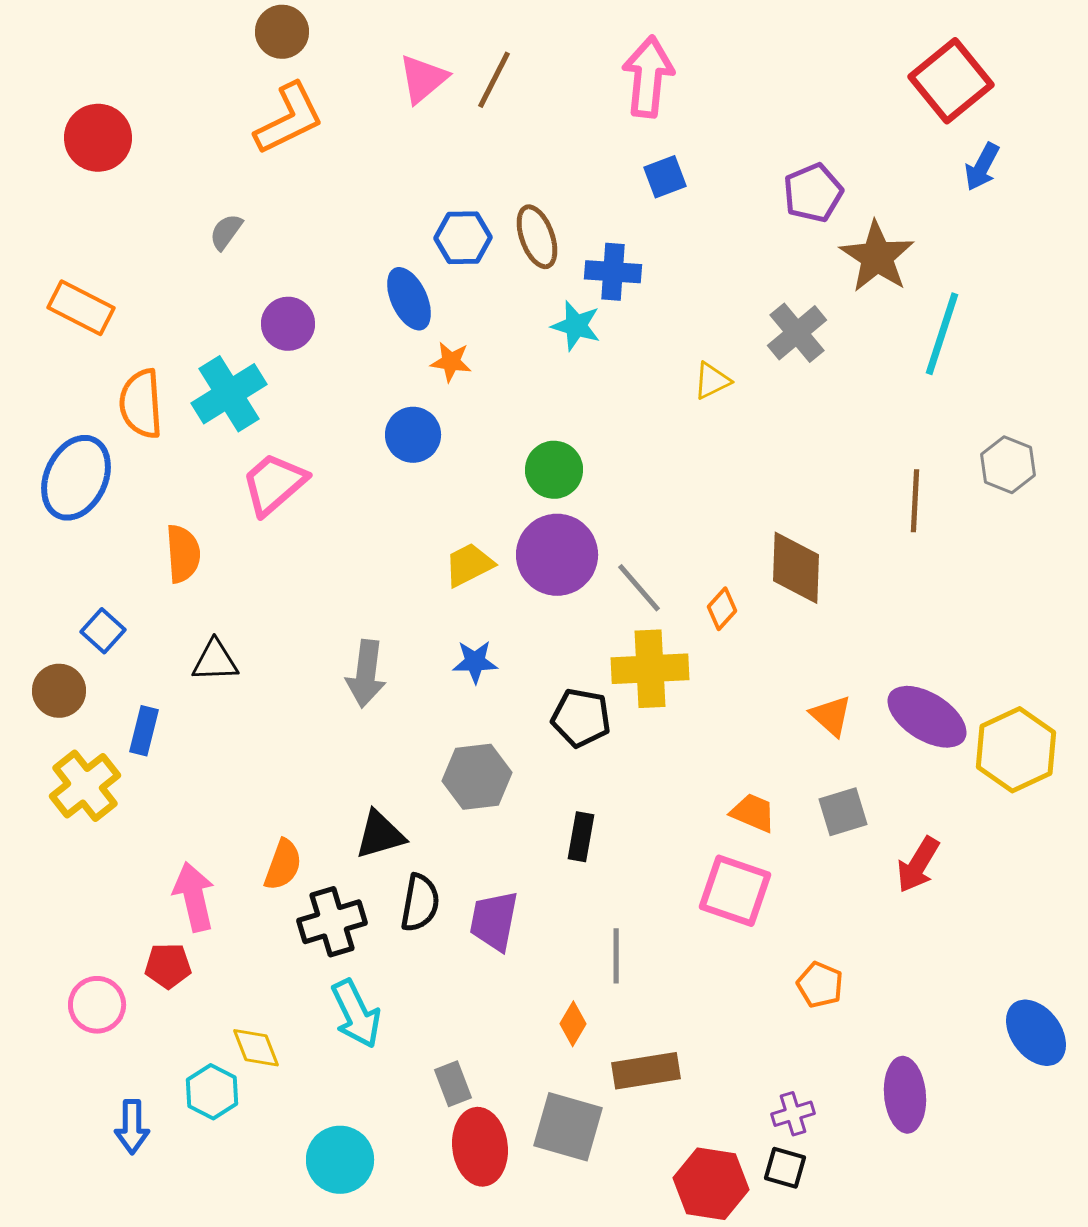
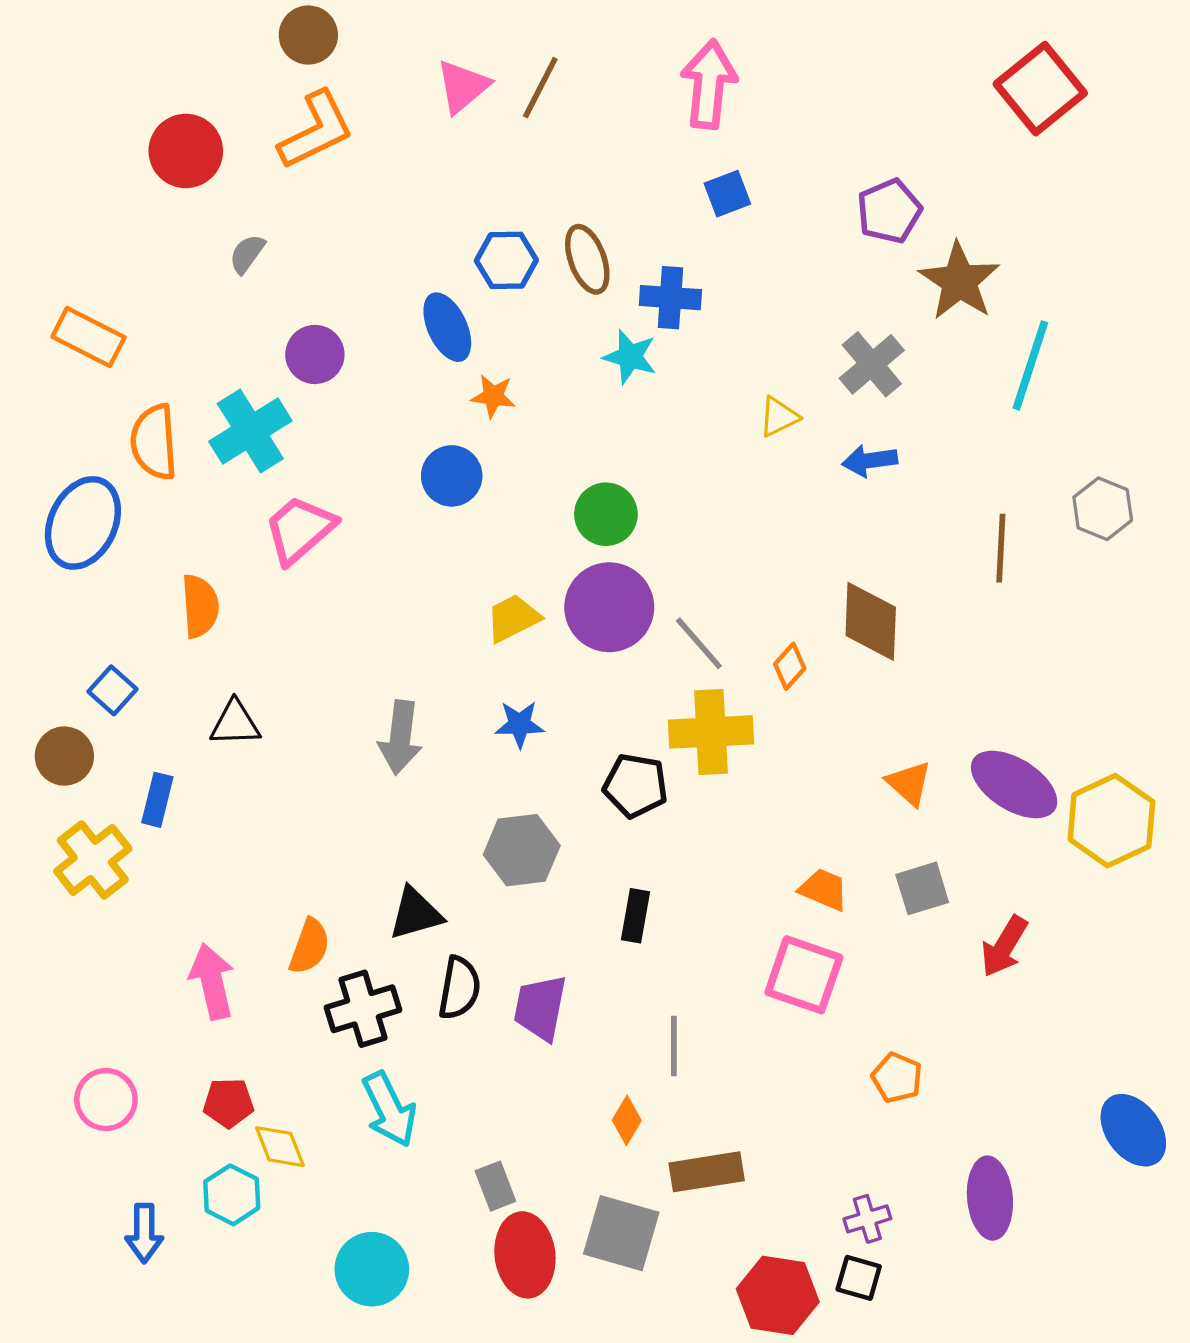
red circle: (98, 138) -> (186, 151), moved
blue arrow: (982, 167) -> (870, 461), moved, turned 54
red pentagon: (168, 966) -> (228, 1103), moved

